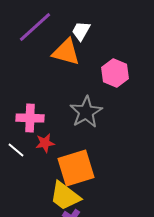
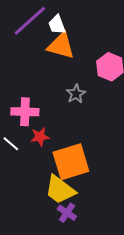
white trapezoid: (81, 31) -> (57, 25), moved, turned -50
gray star: (86, 112) -> (76, 94), moved, size x0.6

